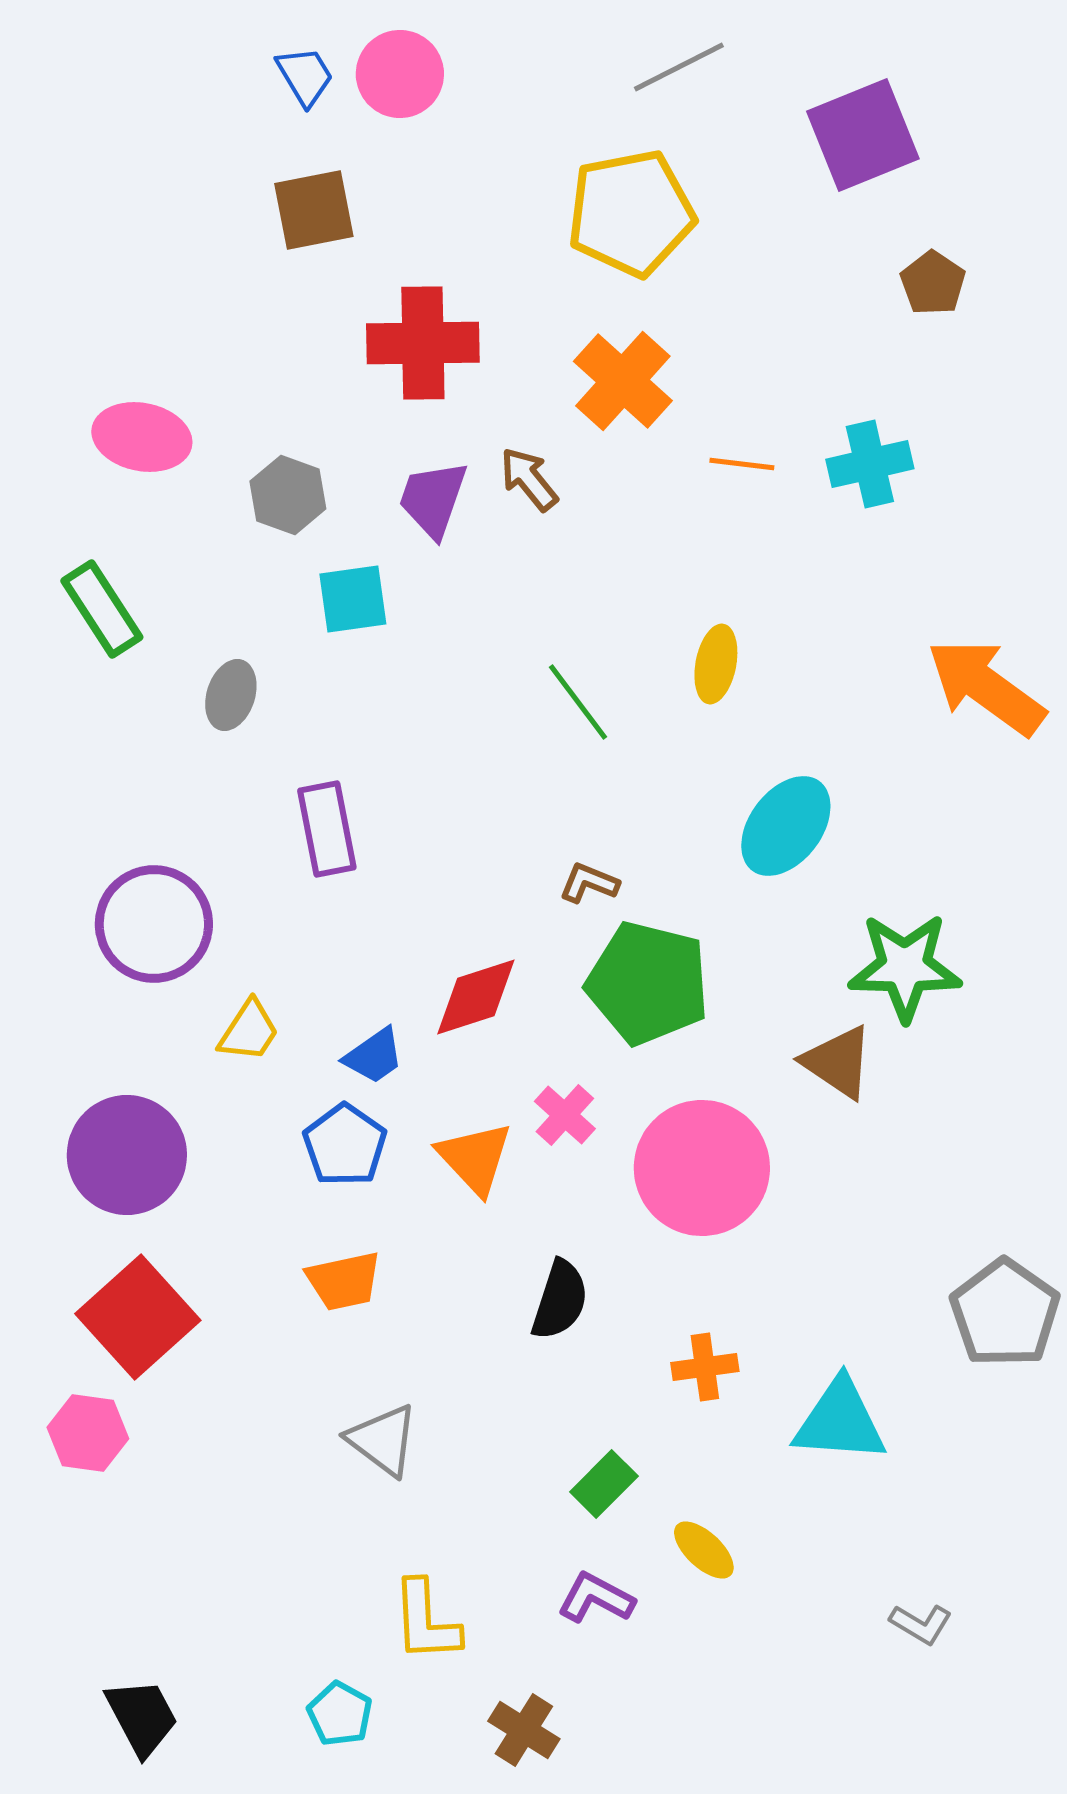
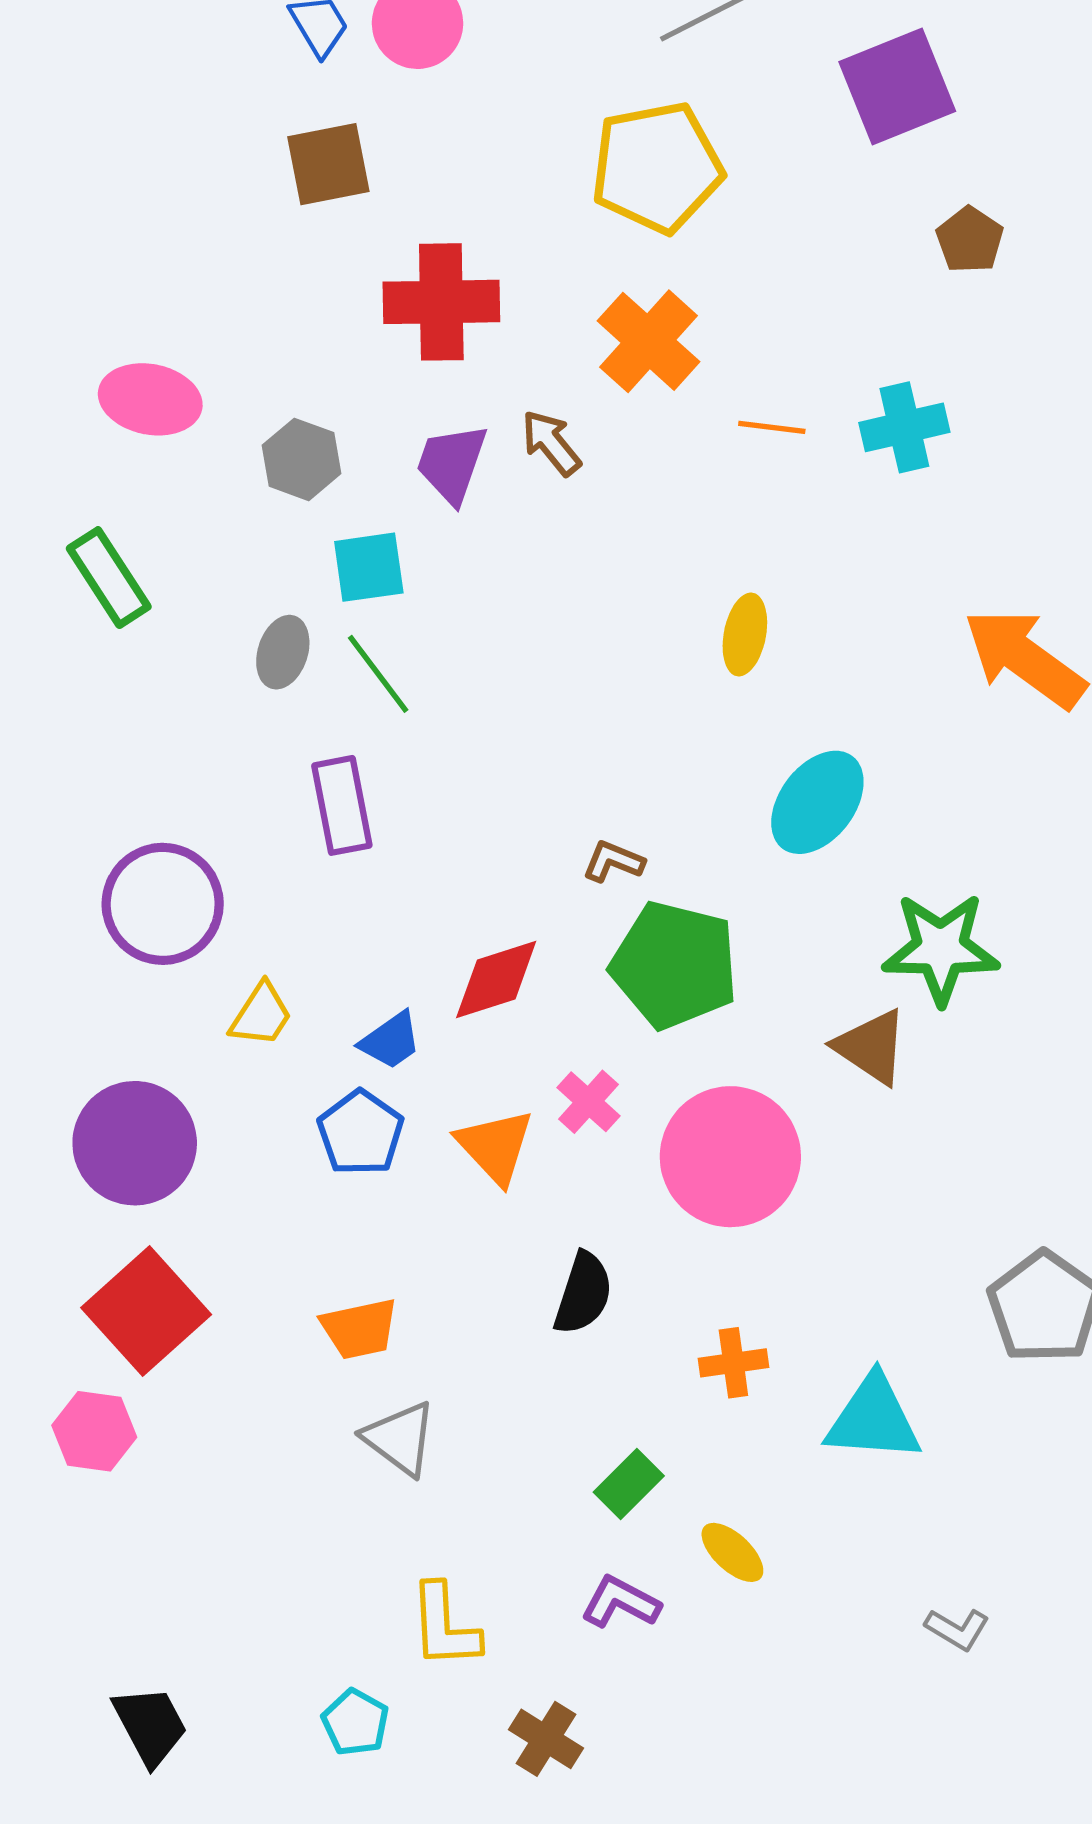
gray ellipse: (231, 695) -> (283, 652), moved
green line: (578, 702) -> (378, 674), moved
orange trapezoid: (344, 1281) -> (359, 1329), moved

